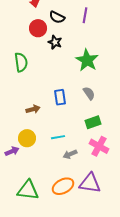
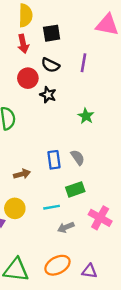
green star: (87, 60) -> (86, 116), size x0.6
gray semicircle: (89, 93) -> (78, 157), moved
green rectangle: (93, 122) -> (75, 189), moved
purple triangle: (90, 183) -> (89, 271), moved, size x0.6

